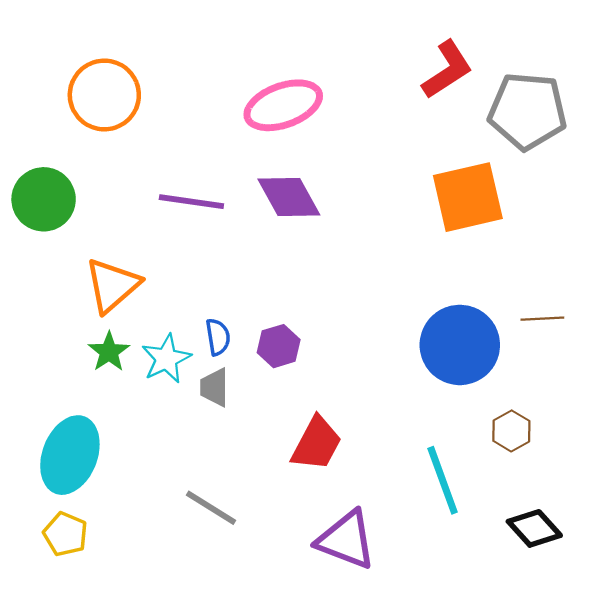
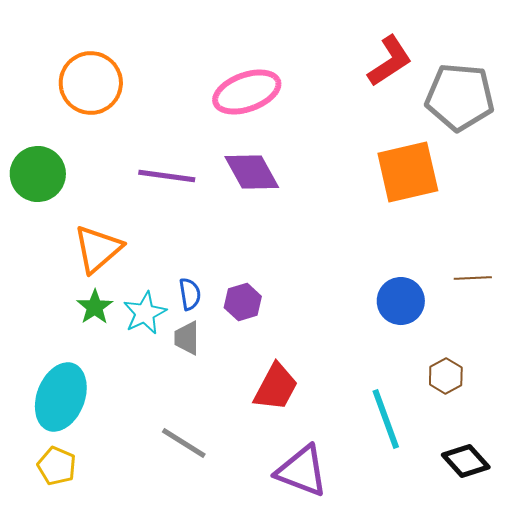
blue circle: (460, 345) -> (401, 301), size x0.7

